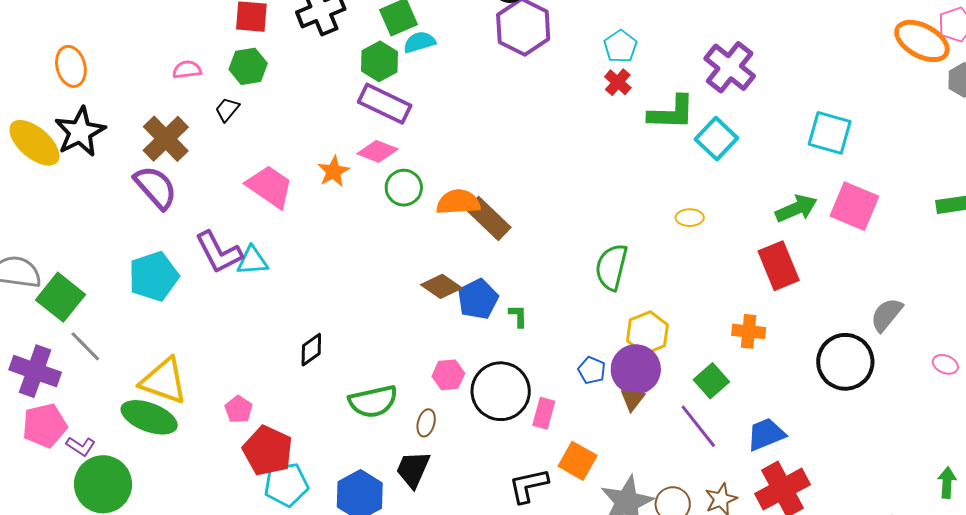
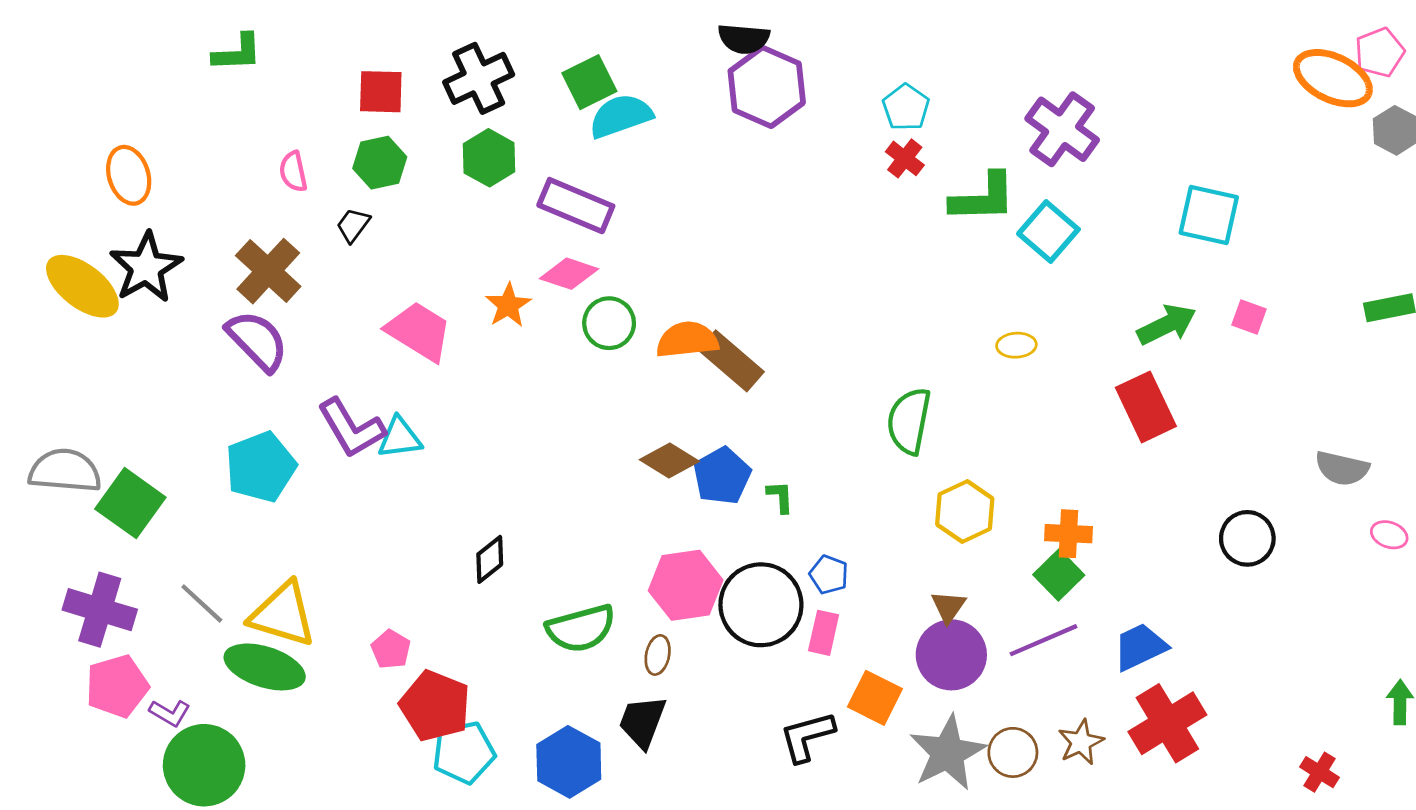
cyan semicircle: (419, 42) -> (621, 116), size x1.4
green hexagon: (379, 61) -> (489, 158), moved
pink semicircle: (187, 70) -> (293, 172), turned -92
pink square: (854, 206) -> (1249, 317), size x0.5
gray semicircle: (887, 315) -> (1342, 468), moved, turned -114
orange cross: (749, 331) -> (1068, 534), moved
gray line: (85, 346) -> (202, 603), moved
black circle: (845, 362) -> (1247, 538), size x0.7
purple circle: (636, 369) -> (951, 655), moved
blue pentagon: (592, 370) -> (829, 575), moved
pink hexagon: (448, 375) -> (686, 585), size x1.6
purple line: (698, 426) -> (1044, 640), turned -72

